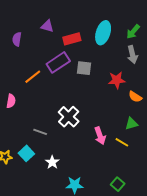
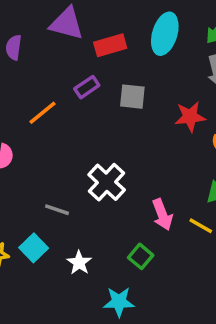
purple triangle: (47, 26) -> (67, 24), size x1.5
purple rectangle: (58, 62) -> (87, 87), size x0.6
green square: (118, 184) -> (141, 256), moved

